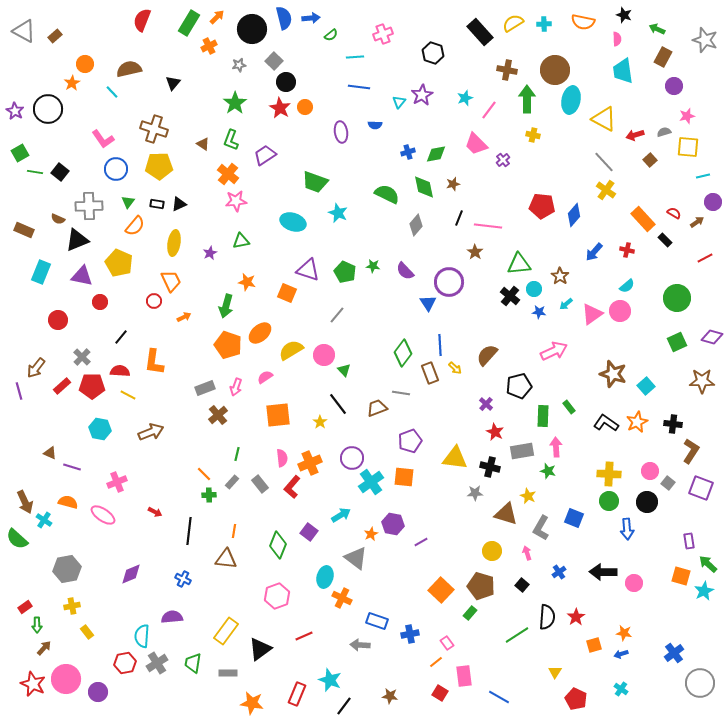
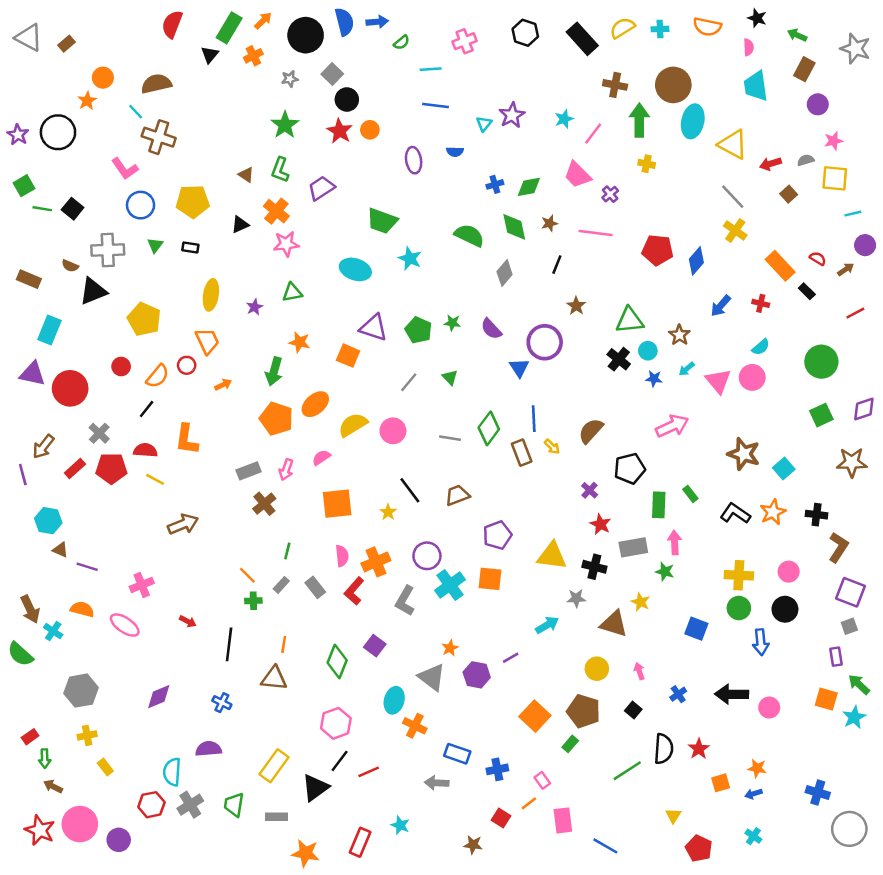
black hexagon: (433, 53) -> (525, 33), moved
black triangle: (173, 83) -> (210, 55), moved
brown cross: (154, 129) -> (159, 137), moved
black triangle: (179, 204) -> (240, 224), moved
orange semicircle: (135, 226) -> (157, 376), moved
pink line: (488, 226) -> (596, 233), moved
purple triangle: (82, 276) -> (32, 374), moved
pink triangle: (592, 314) -> (718, 381), turned -35
red circle: (58, 320) -> (70, 388), size x1.5
purple diamond: (712, 337) -> (864, 409), turned -35
green triangle: (344, 370) -> (450, 377), moved
gray line: (401, 393) -> (450, 438), moved
cyan hexagon: (100, 429) -> (48, 521), moved
gray square: (668, 483) -> (849, 626), moved, turned 32
cyan arrow: (341, 515) -> (547, 625), moved
purple hexagon: (393, 524) -> (477, 675), moved
gray L-shape: (541, 528) -> (405, 601), moved
brown arrow: (44, 648) -> (53, 786), turned -105
blue cross: (674, 653) -> (818, 793), turned -36
cyan star: (330, 680) -> (400, 825), size x0.7
red square: (440, 693) -> (501, 818), moved
black line: (344, 706) -> (340, 761), moved

